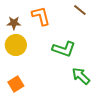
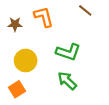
yellow circle: (16, 45) -> (26, 60), moved
green arrow: (81, 76) -> (67, 81), moved

